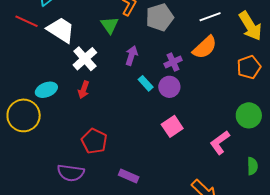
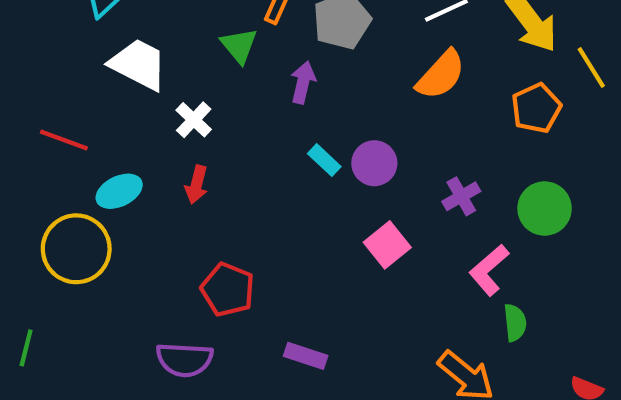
red line: (27, 21) -> (64, 140), moved
purple arrow: (131, 56) -> (303, 82), moved
white cross: (85, 59) -> (194, 120), size x0.7
purple cross: (173, 62) -> (461, 196), moved
green semicircle: (252, 166) -> (515, 323), moved

